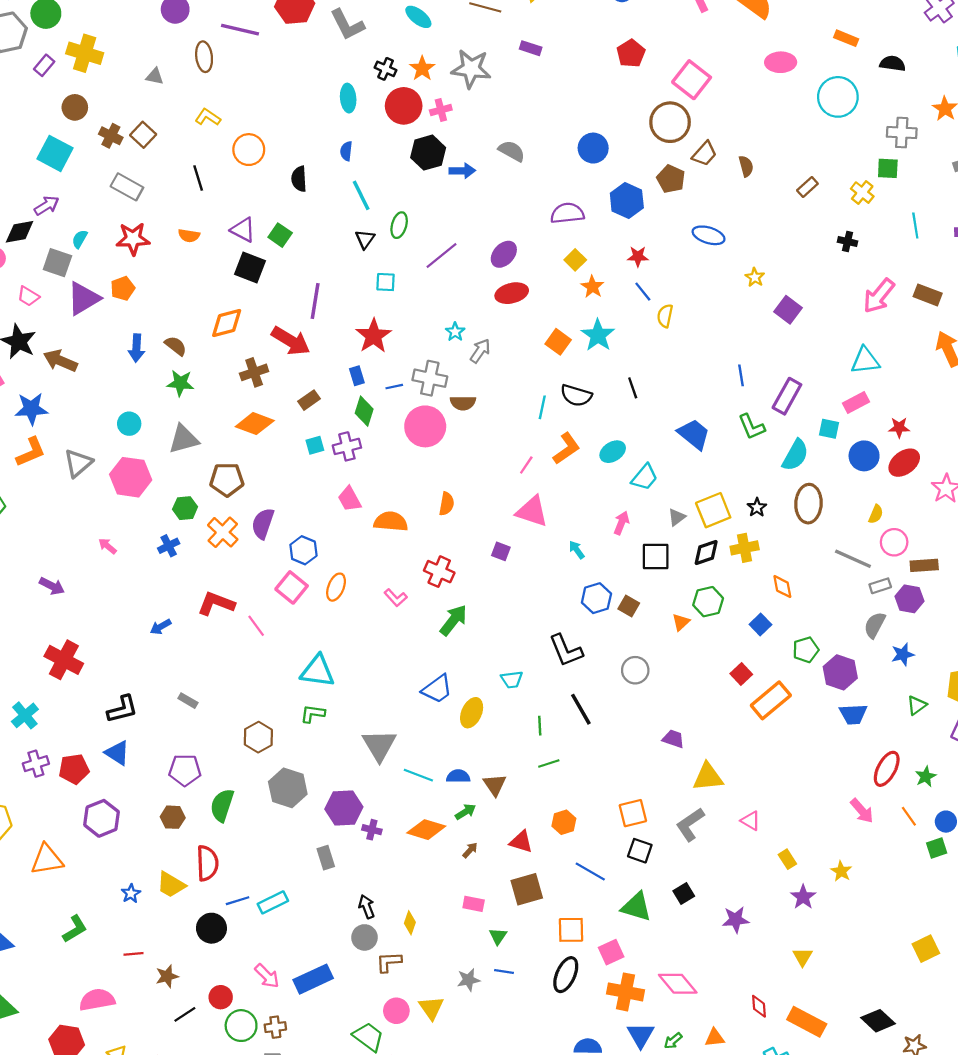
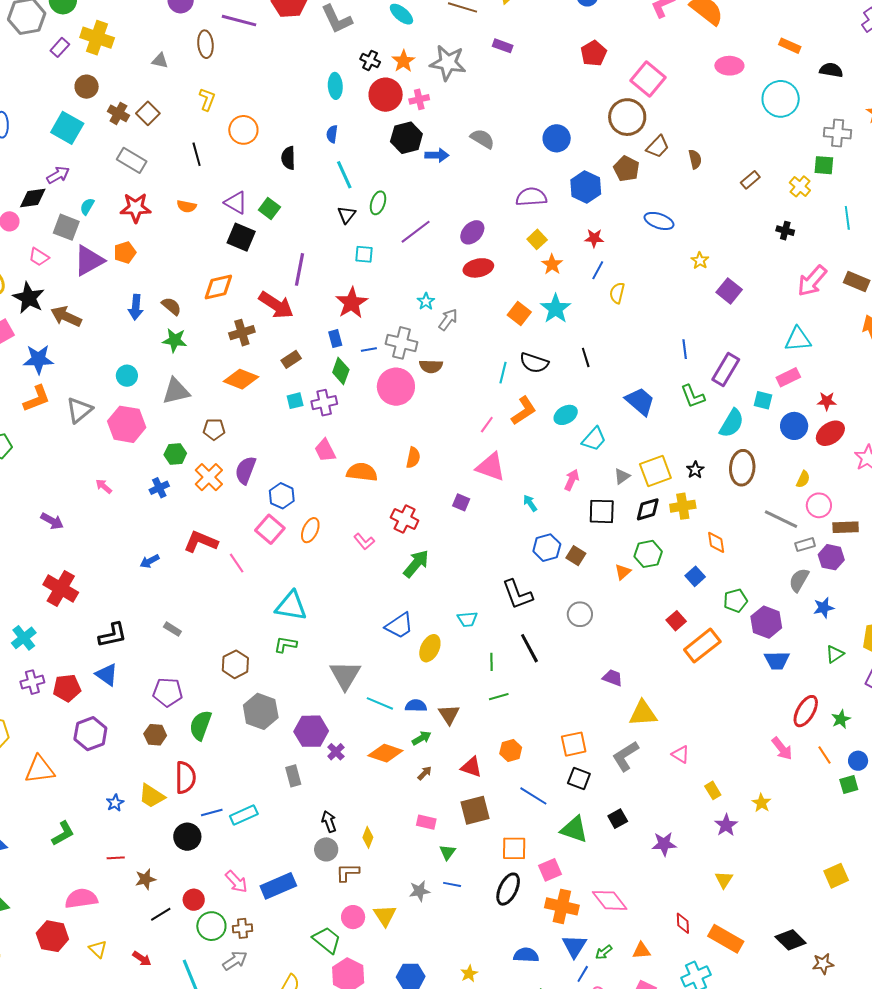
yellow L-shape: (208, 117) -> (207, 99), turned 75
blue line: (643, 292) -> (598, 270), turned 66
brown pentagon: (227, 480) -> (214, 429), size x0.7
purple cross: (372, 830) -> (336, 752), turned 30

